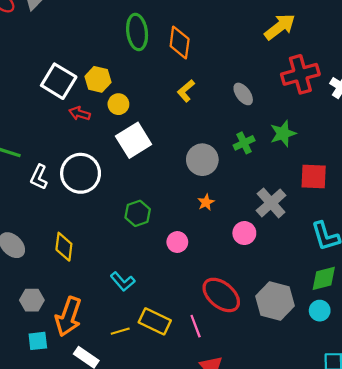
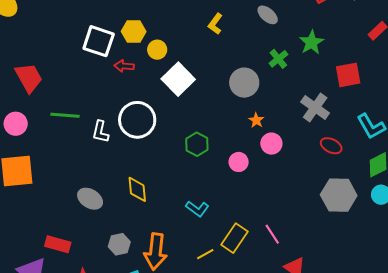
pink circle: (244, 233) -> (271, 144), moved
red ellipse: (221, 295) -> (331, 146), moved, size x0.6
yellow rectangle: (155, 321) -> (234, 238), turned -68

